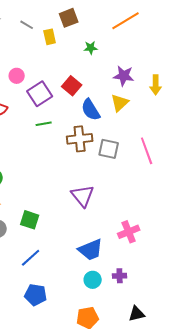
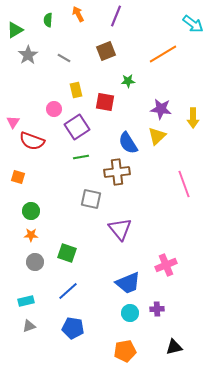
yellow rectangle: (50, 37) -> (76, 90), moved
red square: (72, 86) -> (105, 102), moved, turned -30
gray square: (109, 149) -> (91, 199), moved

